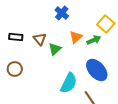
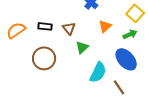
green arrow: (94, 40) -> (130, 34), moved
green triangle: (55, 49) -> (82, 47), moved
brown circle: (15, 69) -> (44, 58), size x1.5

